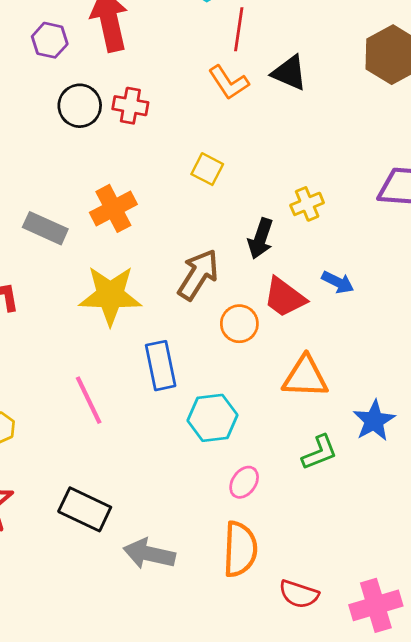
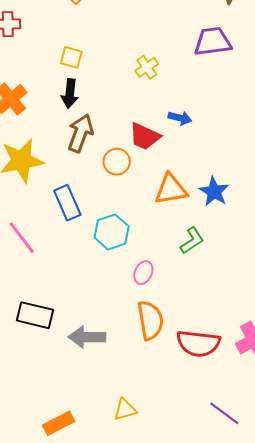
black arrow: (261, 238) -> (70, 94), moved
blue star: (374, 421) -> (214, 192), moved
red semicircle: (299, 594) -> (198, 343), size x1.5

